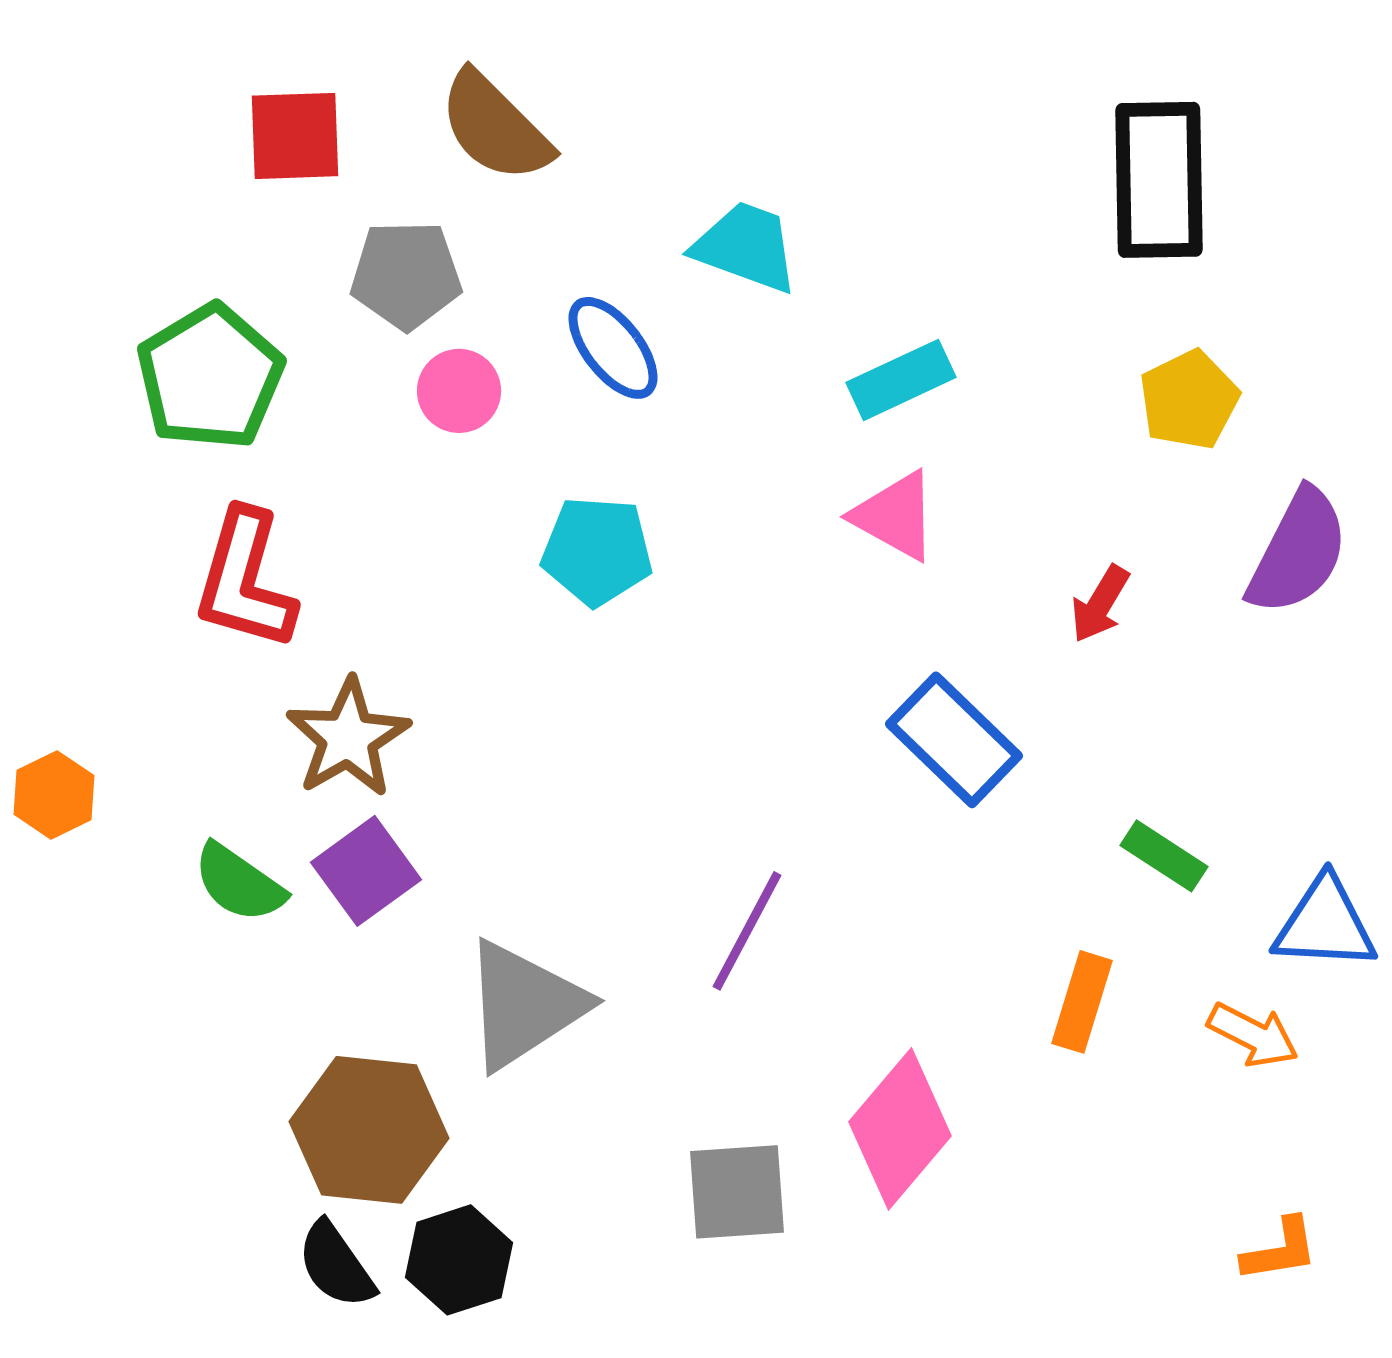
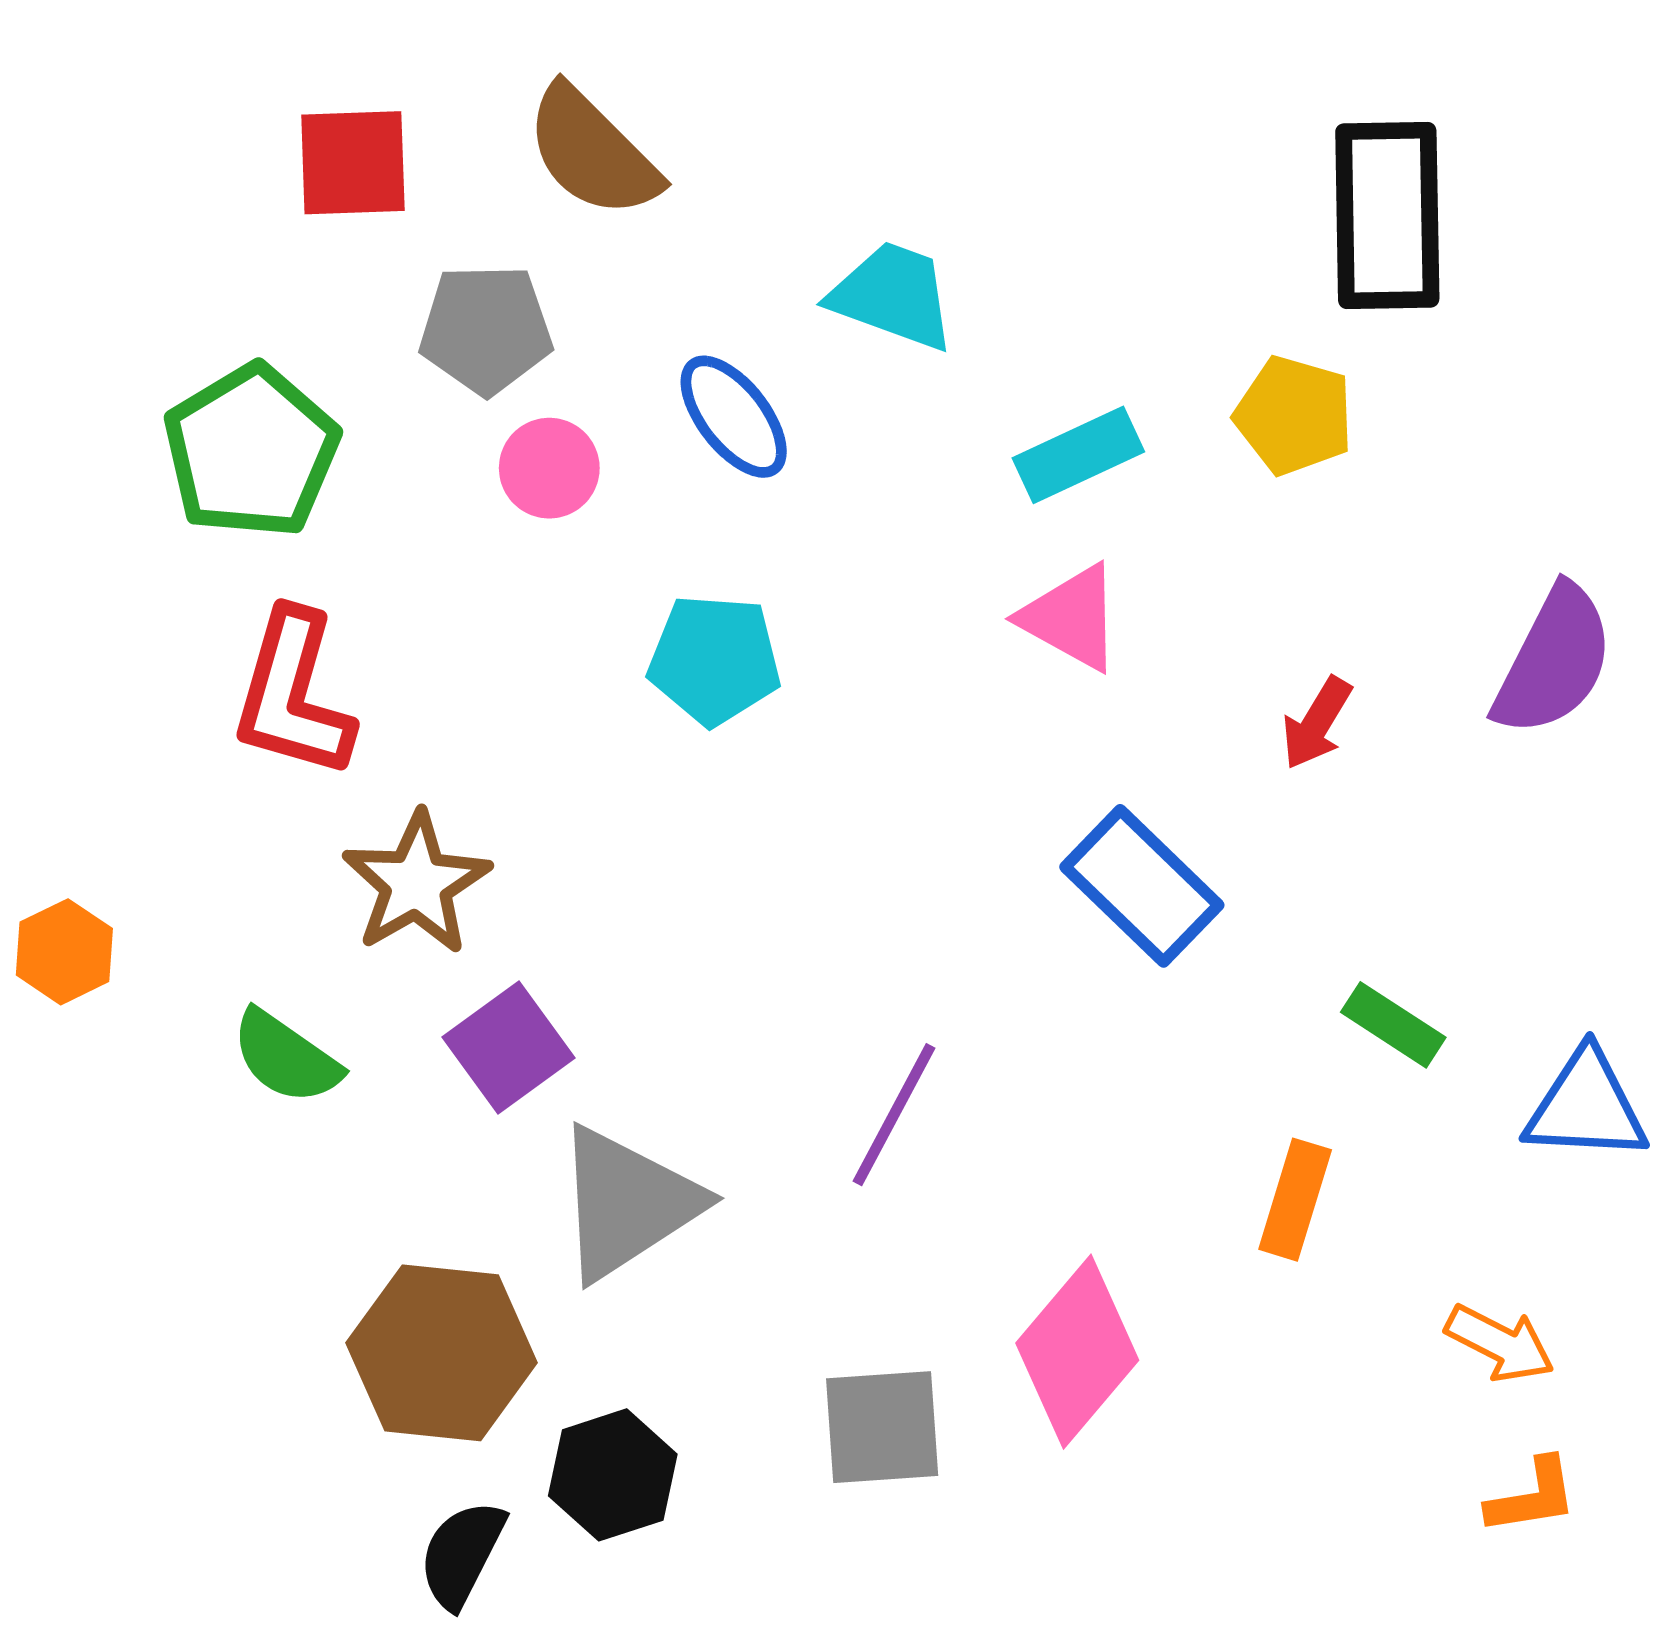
yellow pentagon: (1189, 400) -> (1294, 415), moved, turned -30
purple square: (366, 871) -> (509, 1048), moved
orange arrow: (1253, 1035) -> (1500, 1343), moved
black hexagon: (459, 1260) -> (613, 1475), moved
black semicircle: (336, 1265) -> (462, 1554), moved, turned 62

